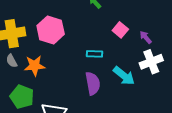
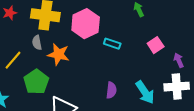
cyan rectangle: (94, 54) -> (112, 44), moved
purple semicircle: (93, 83) -> (111, 90), size x0.7

